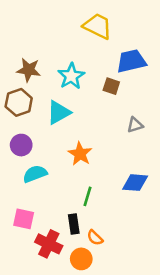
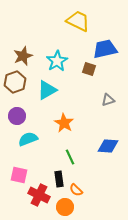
brown star: (29, 70) -> (23, 56), turned -30
green line: (88, 196) -> (70, 157), turned -42

